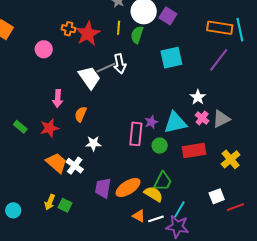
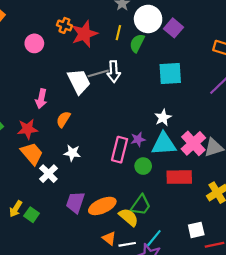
white star: (198, 97) -> (163, 118), moved
pink cross: (202, 118) -> (193, 143), size x1.6
orange trapezoid: (56, 163) -> (32, 154), moved

